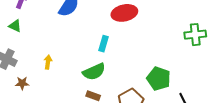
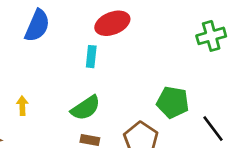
cyan rectangle: (104, 44) -> (91, 57), moved

